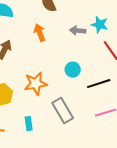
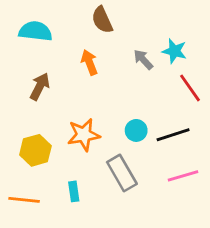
gray arrow: (78, 31) -> (143, 60), turned 42
cyan circle: (73, 70) -> (136, 130), moved

